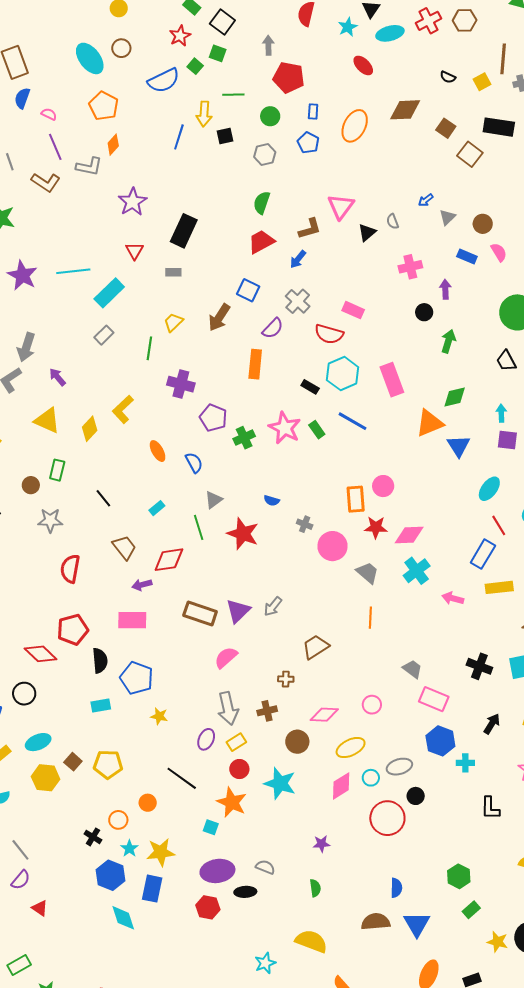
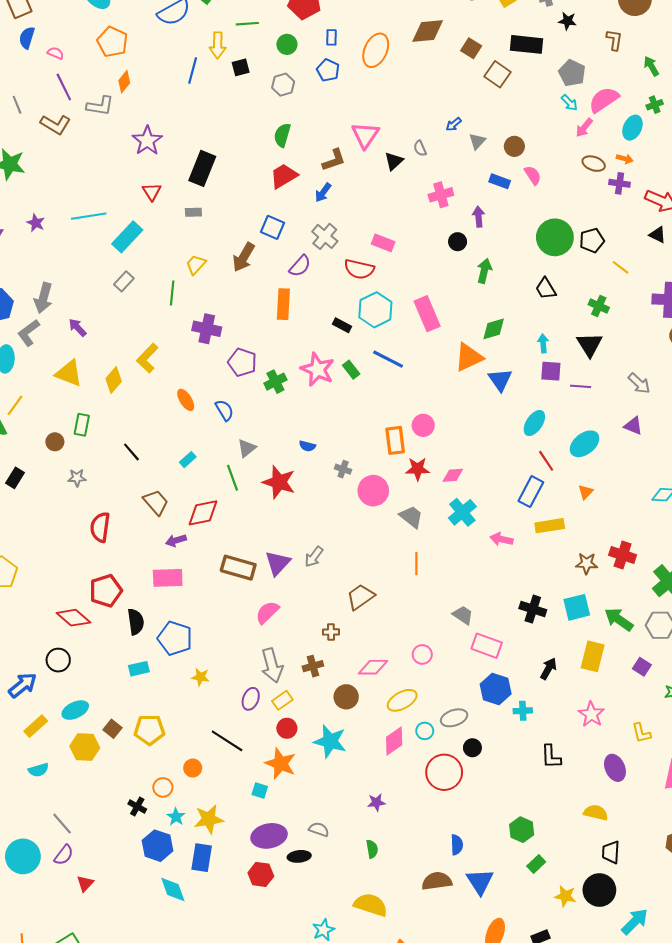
purple star: (22, 275) -> (36, 223), size x0.6
gray star: (50, 520) -> (77, 478), size x0.7
pink diamond: (409, 535) -> (453, 475), size x0.7
red triangle: (40, 908) -> (85, 884), turned 42

